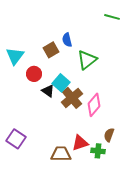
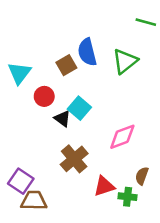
blue semicircle: (67, 40) -> (87, 52), size x1.5
green triangle: (87, 60) -> (125, 61), moved
brown cross: (72, 98) -> (74, 159), moved
pink diamond: (94, 105) -> (122, 137), turned 30
brown trapezoid: (61, 154) -> (34, 201), moved

